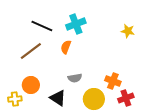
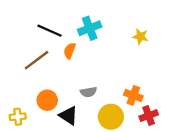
yellow star: (128, 31) -> (140, 37), moved
orange semicircle: (66, 47) -> (70, 51), moved
orange circle: (31, 85) -> (47, 100), moved

